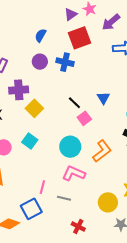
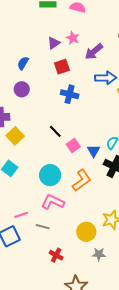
red square: (80, 38) -> (62, 67), size x0.7
blue cross: (65, 62) -> (70, 94), moved
blue triangle: (103, 98) -> (94, 151), moved
pink square: (84, 118) -> (73, 145), moved
pink line: (42, 187) -> (21, 215), turned 56

